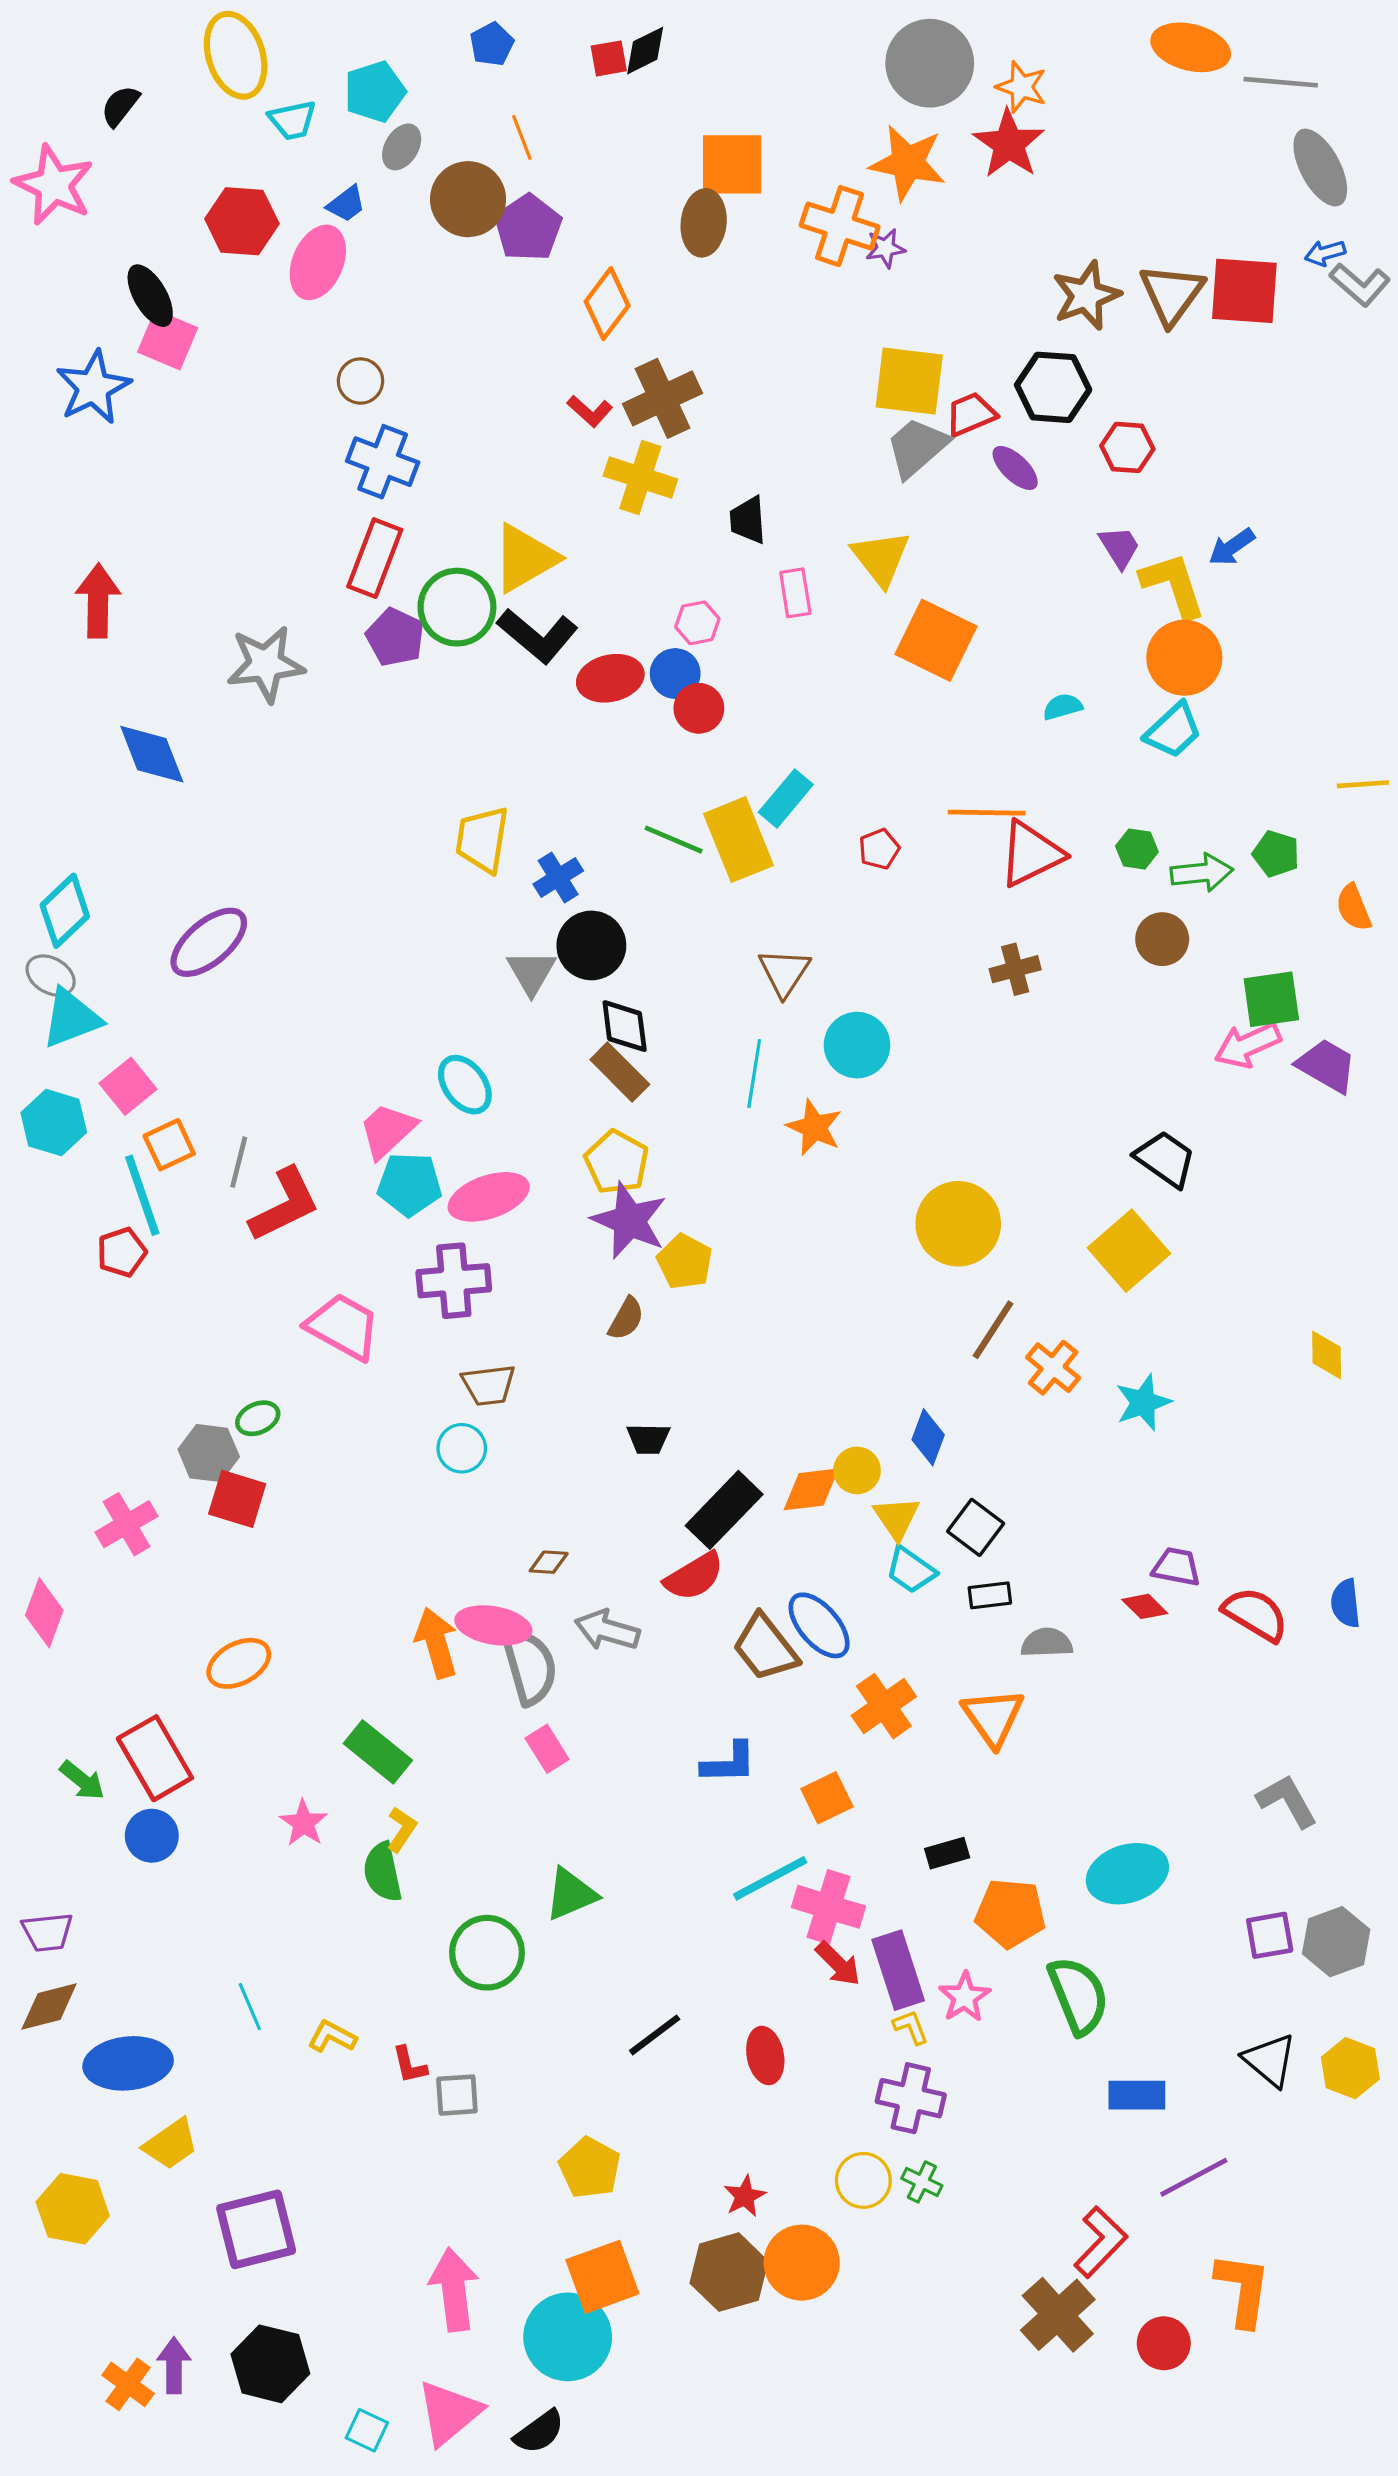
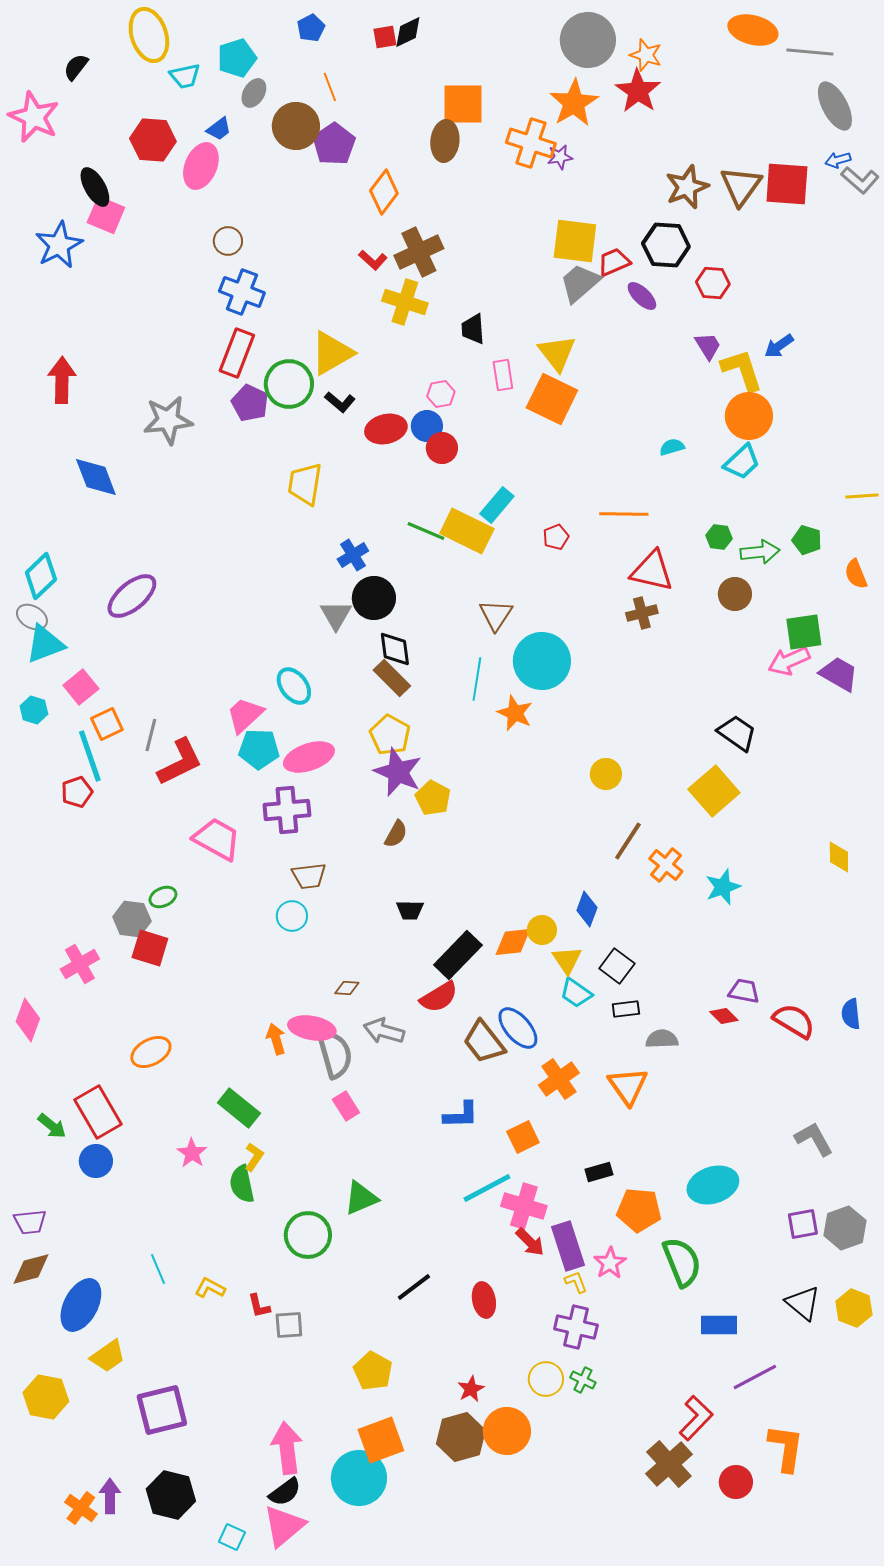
orange star: (908, 163) -> (574, 103), turned 30
black L-shape: (538, 636) -> (340, 402), size x0.6
orange square: (936, 640) -> (552, 399), moved
yellow trapezoid: (482, 840) -> (305, 484), moved
yellow rectangle: (738, 840) -> (467, 531), turned -42
red triangle: (1031, 854) -> (652, 571), moved, turned 39
cyan circle: (857, 1045) -> (542, 661), size x1.4
cyan hexagon: (54, 1123) -> (34, 710), size x0.7
yellow circle: (958, 1224) -> (606, 774), size x0.6
orange arrow: (436, 1643) -> (276, 1039), size x0.7
blue ellipse: (128, 2063) -> (81, 1305), turned -56
black semicircle: (539, 2432) -> (285, 1492), moved

